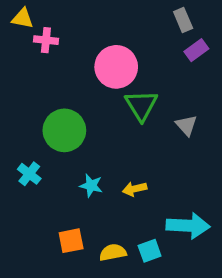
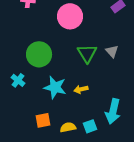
green triangle: (141, 105) -> (87, 53), moved
cyan star: (91, 186) -> (55, 87), size x1.6
cyan arrow: (188, 226) -> (113, 111), turned 100

